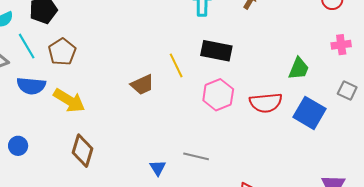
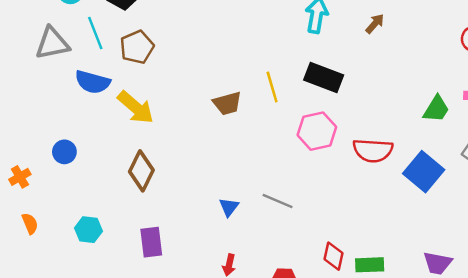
green trapezoid: (299, 69) -> (436, 109), moved

